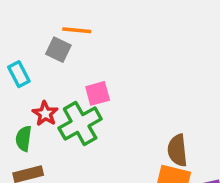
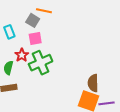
pink square: (98, 93) -> (35, 38), moved

